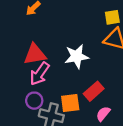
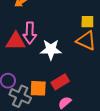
pink arrow: (40, 74) -> (30, 33), moved, turned -45

